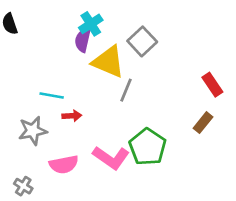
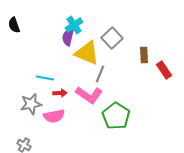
brown rectangle: (203, 123) -> (144, 55), moved, turned -42
pink L-shape: (111, 158) -> (89, 95), moved
pink semicircle: (64, 164) -> (54, 116), moved

